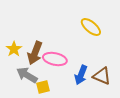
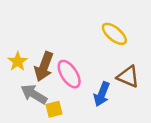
pink ellipse: (55, 59) -> (69, 74), turned 45
brown triangle: (102, 76) -> (128, 77), moved

